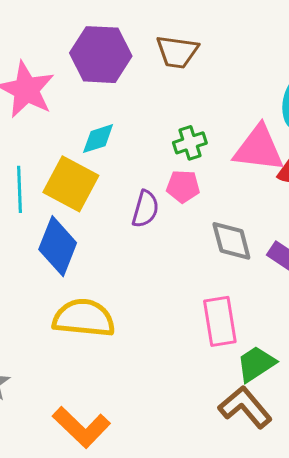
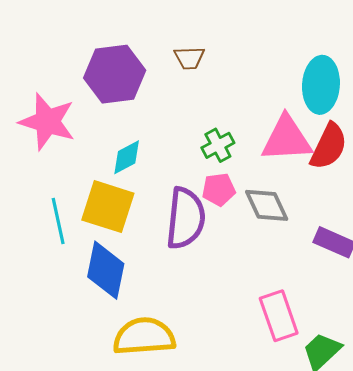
brown trapezoid: (177, 52) -> (189, 58), size x0.7
purple semicircle: (145, 209) -> (186, 218), size x1.6
gray diamond: (231, 241) -> (267, 205), moved

